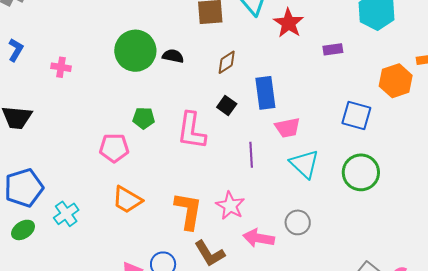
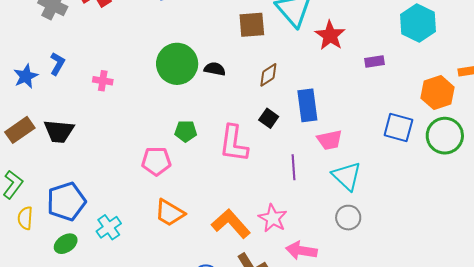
green circle: (361, 172) -> (445, 136), moved
orange L-shape: (188, 211) -> (231, 224), turned -51
gray circle: (298, 222) -> (348, 218), moved

